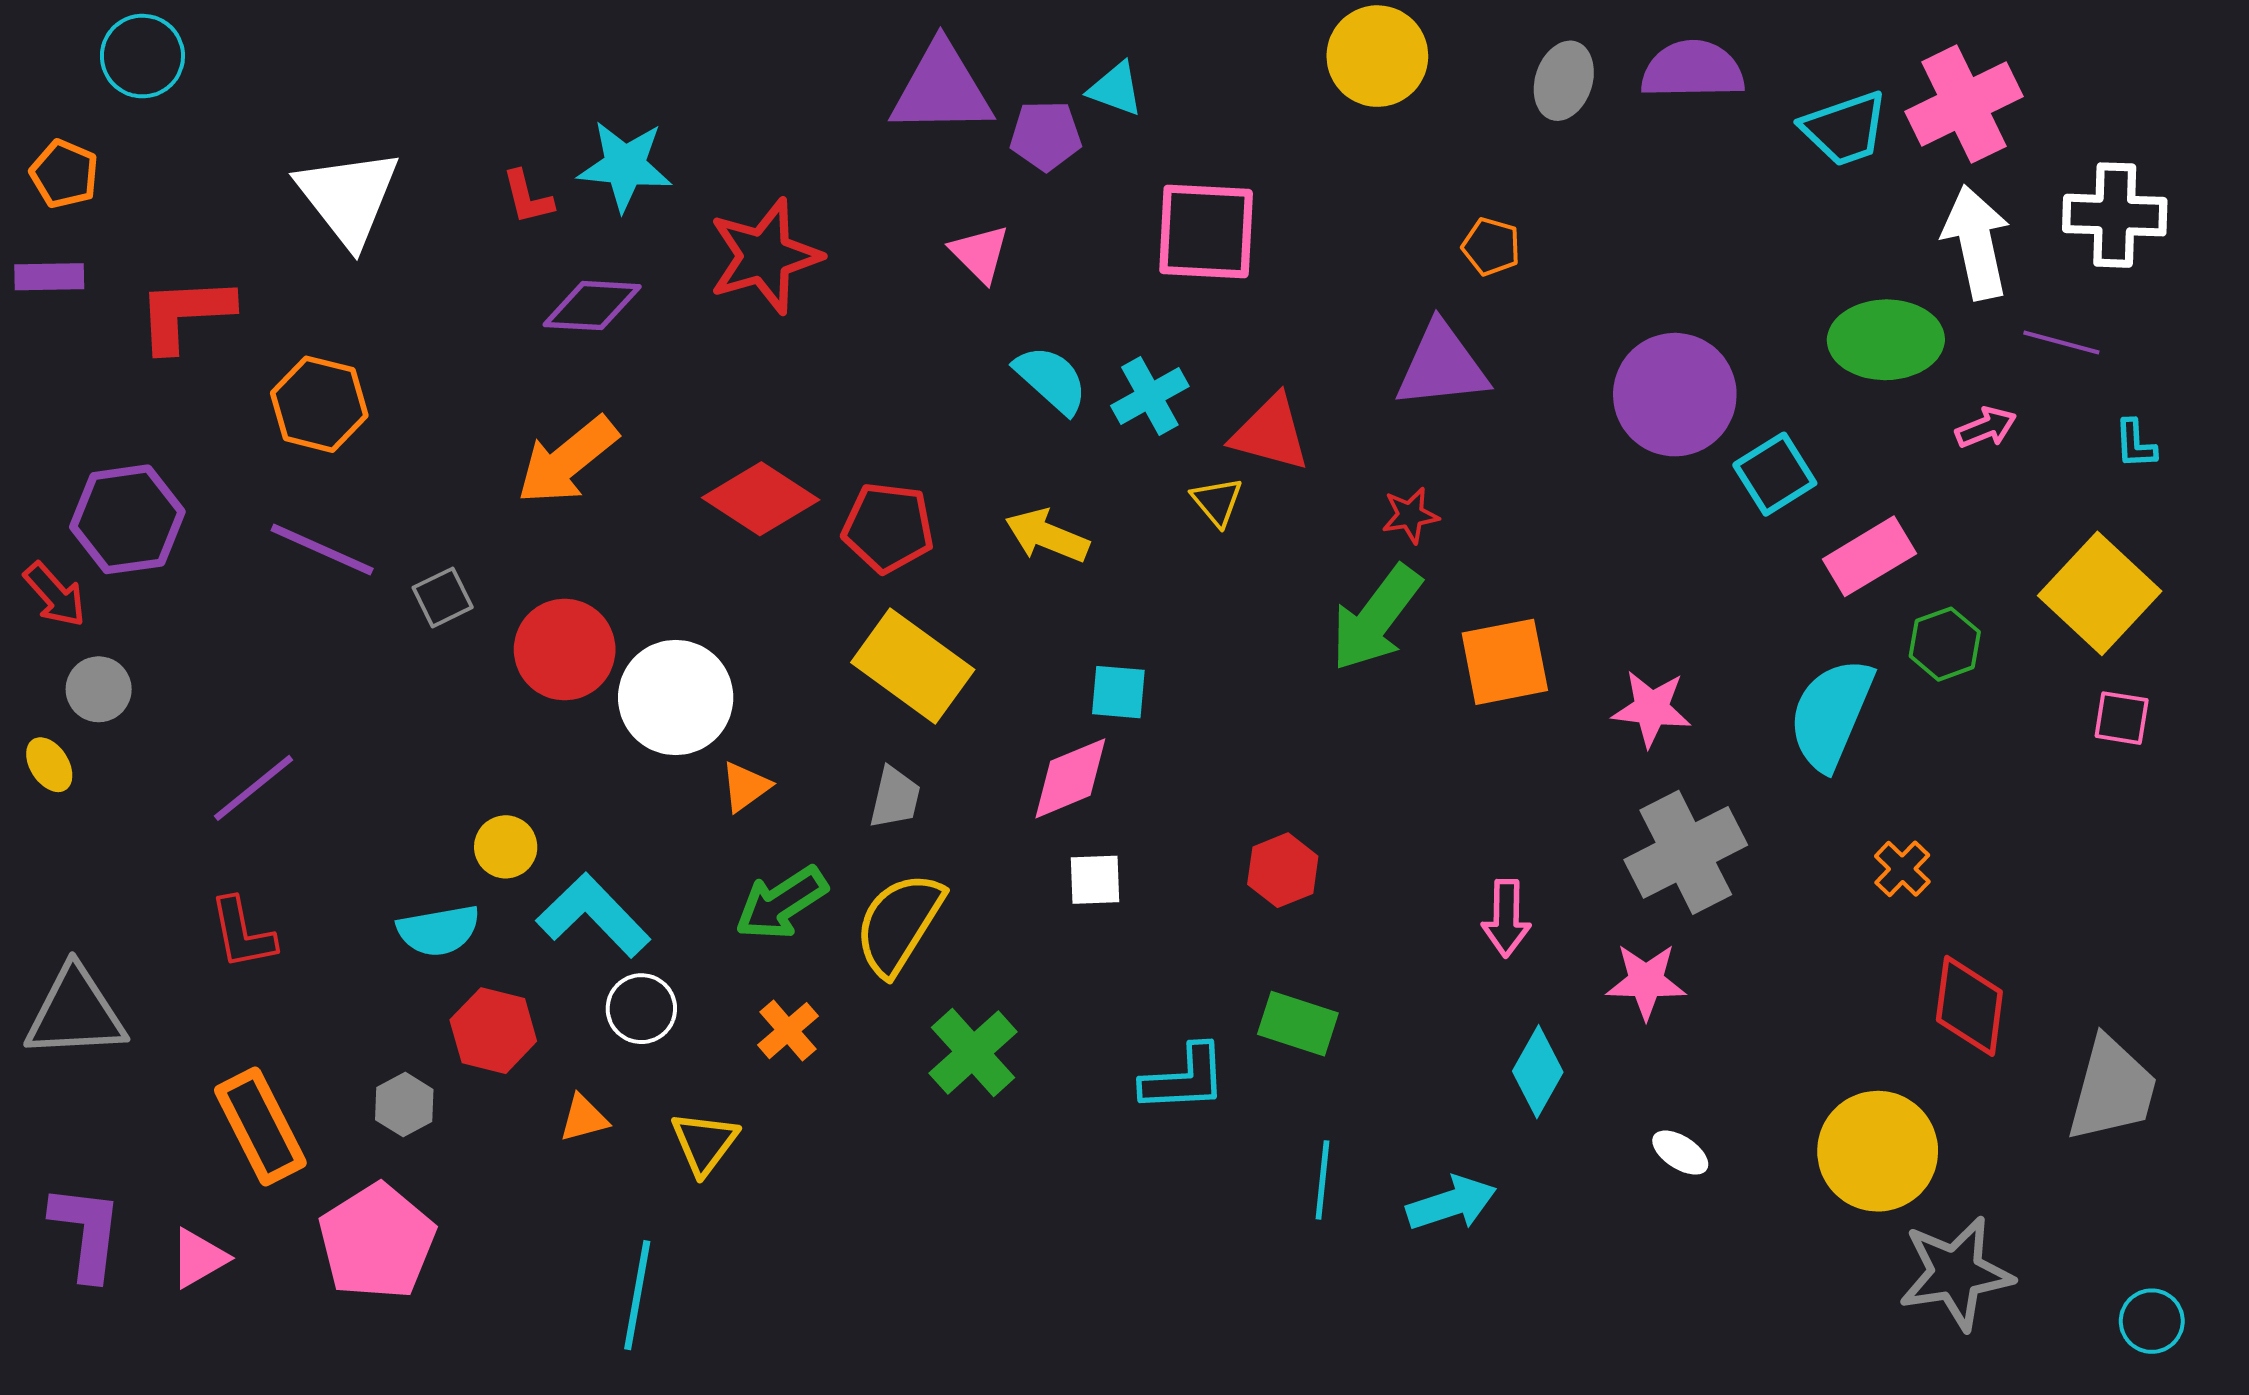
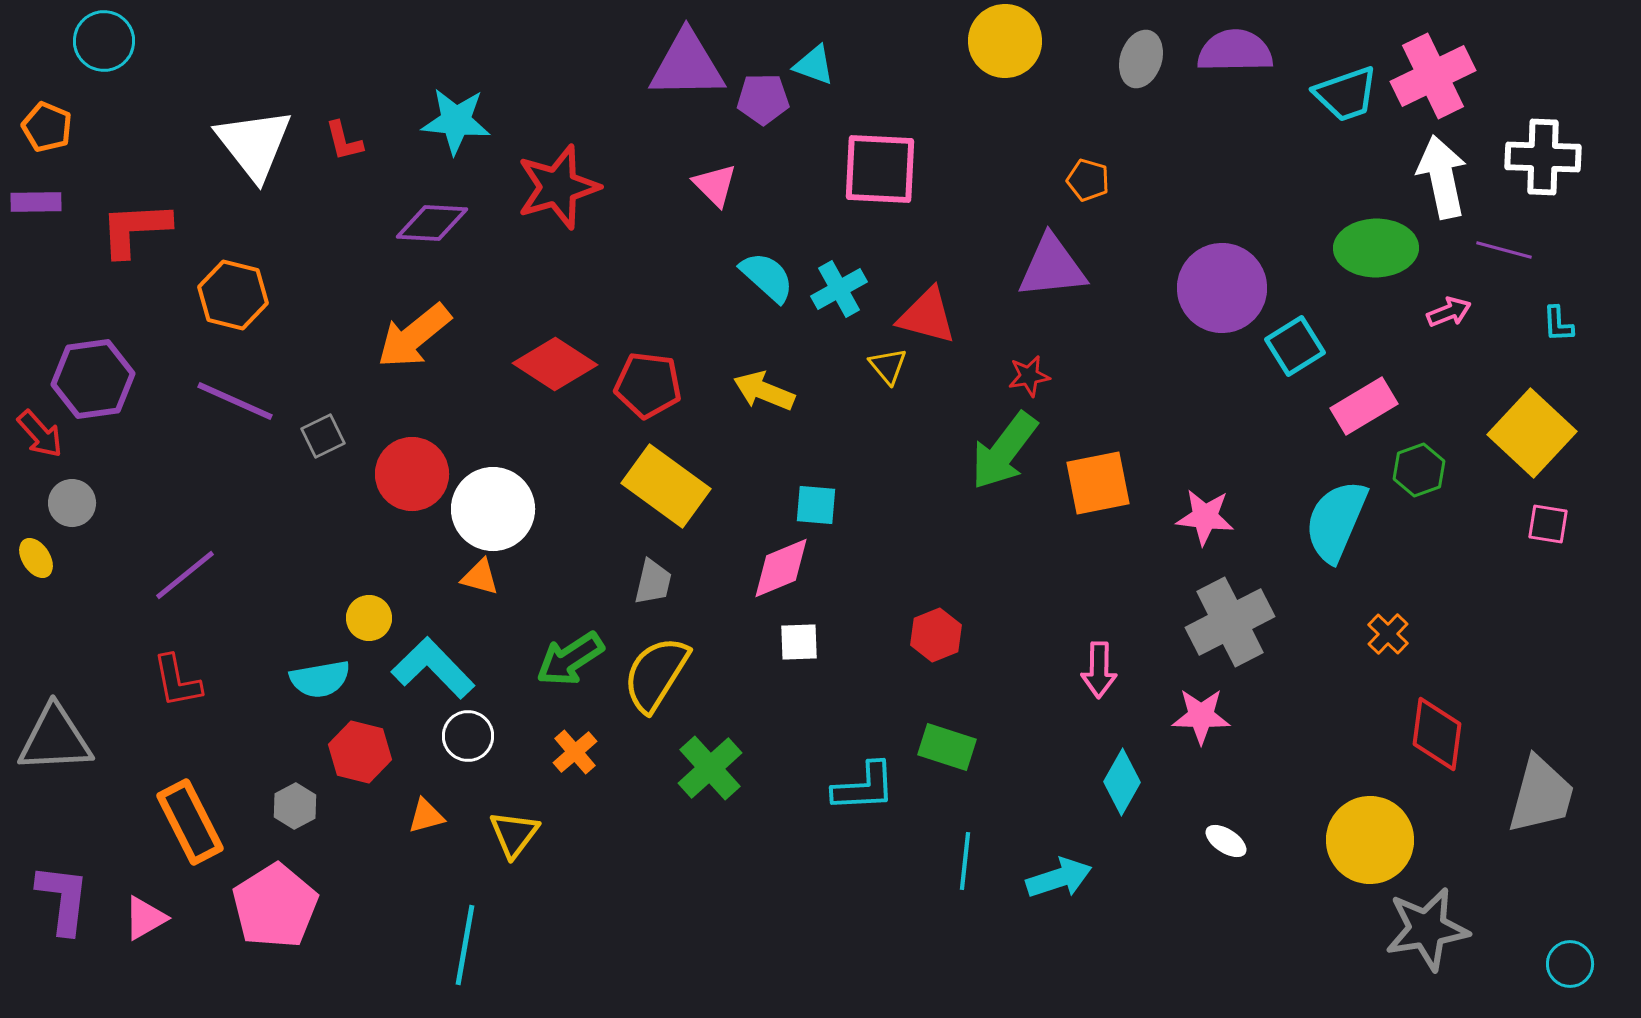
red L-shape: (528, 197) -> (344, 141), moved
orange triangle: (746, 787) -> (480, 577), moved, turned 51

